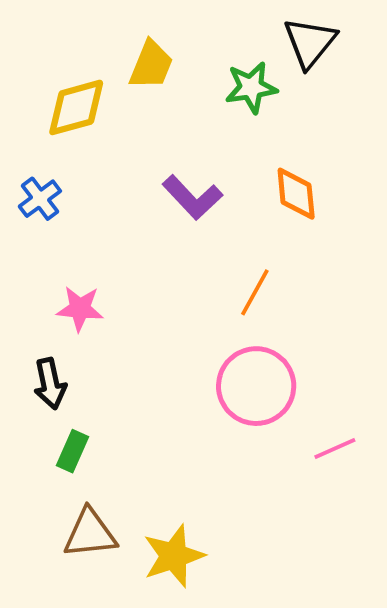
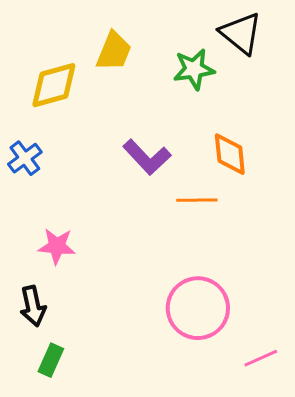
black triangle: (310, 42) -> (241, 33), turned -30
orange line: (255, 292) -> (197, 200), moved, turned 60

